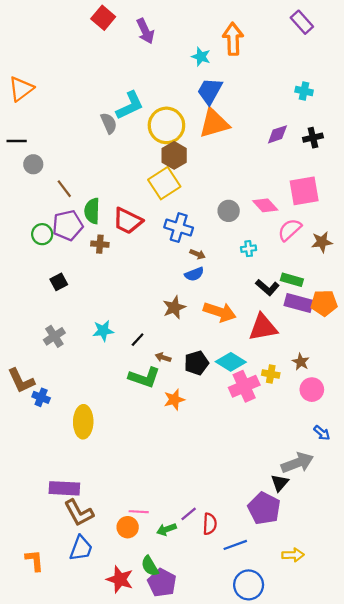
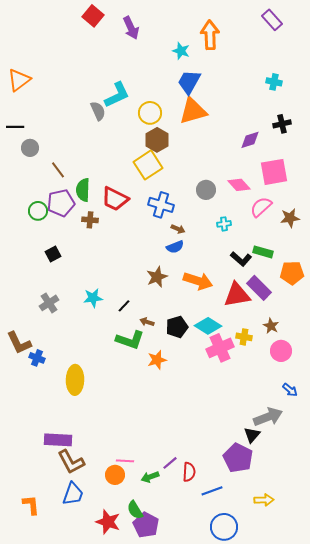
yellow circle: (166, 125) -> (150, 113), size x0.7
purple diamond: (277, 134) -> (250, 140), moved
purple rectangle: (299, 303) -> (259, 288), moved, turned 30

